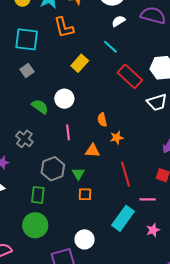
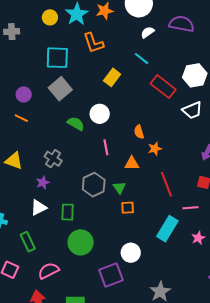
gray square: (27, 70) -> (60, 89), size x1.6
gray cross: (24, 139) -> (53, 159), moved
green rectangle: (38, 195) -> (68, 212), moved

